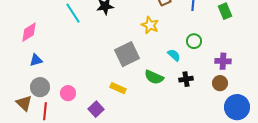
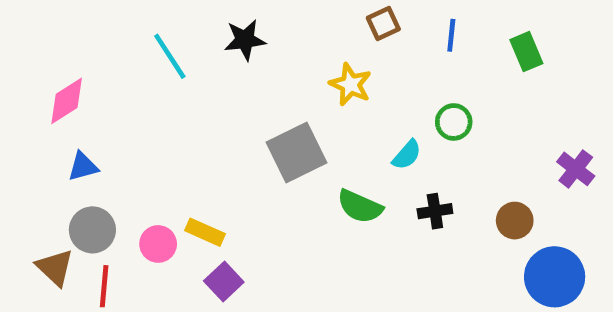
cyan semicircle: (174, 55) -> (407, 155), turned 88
purple cross: (223, 61) -> (576, 169), moved, turned 35
yellow rectangle: (118, 88) -> (205, 232), moved

